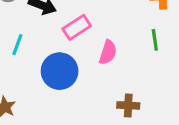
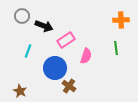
brown cross: (128, 105) -> (69, 86), moved, turned 32

